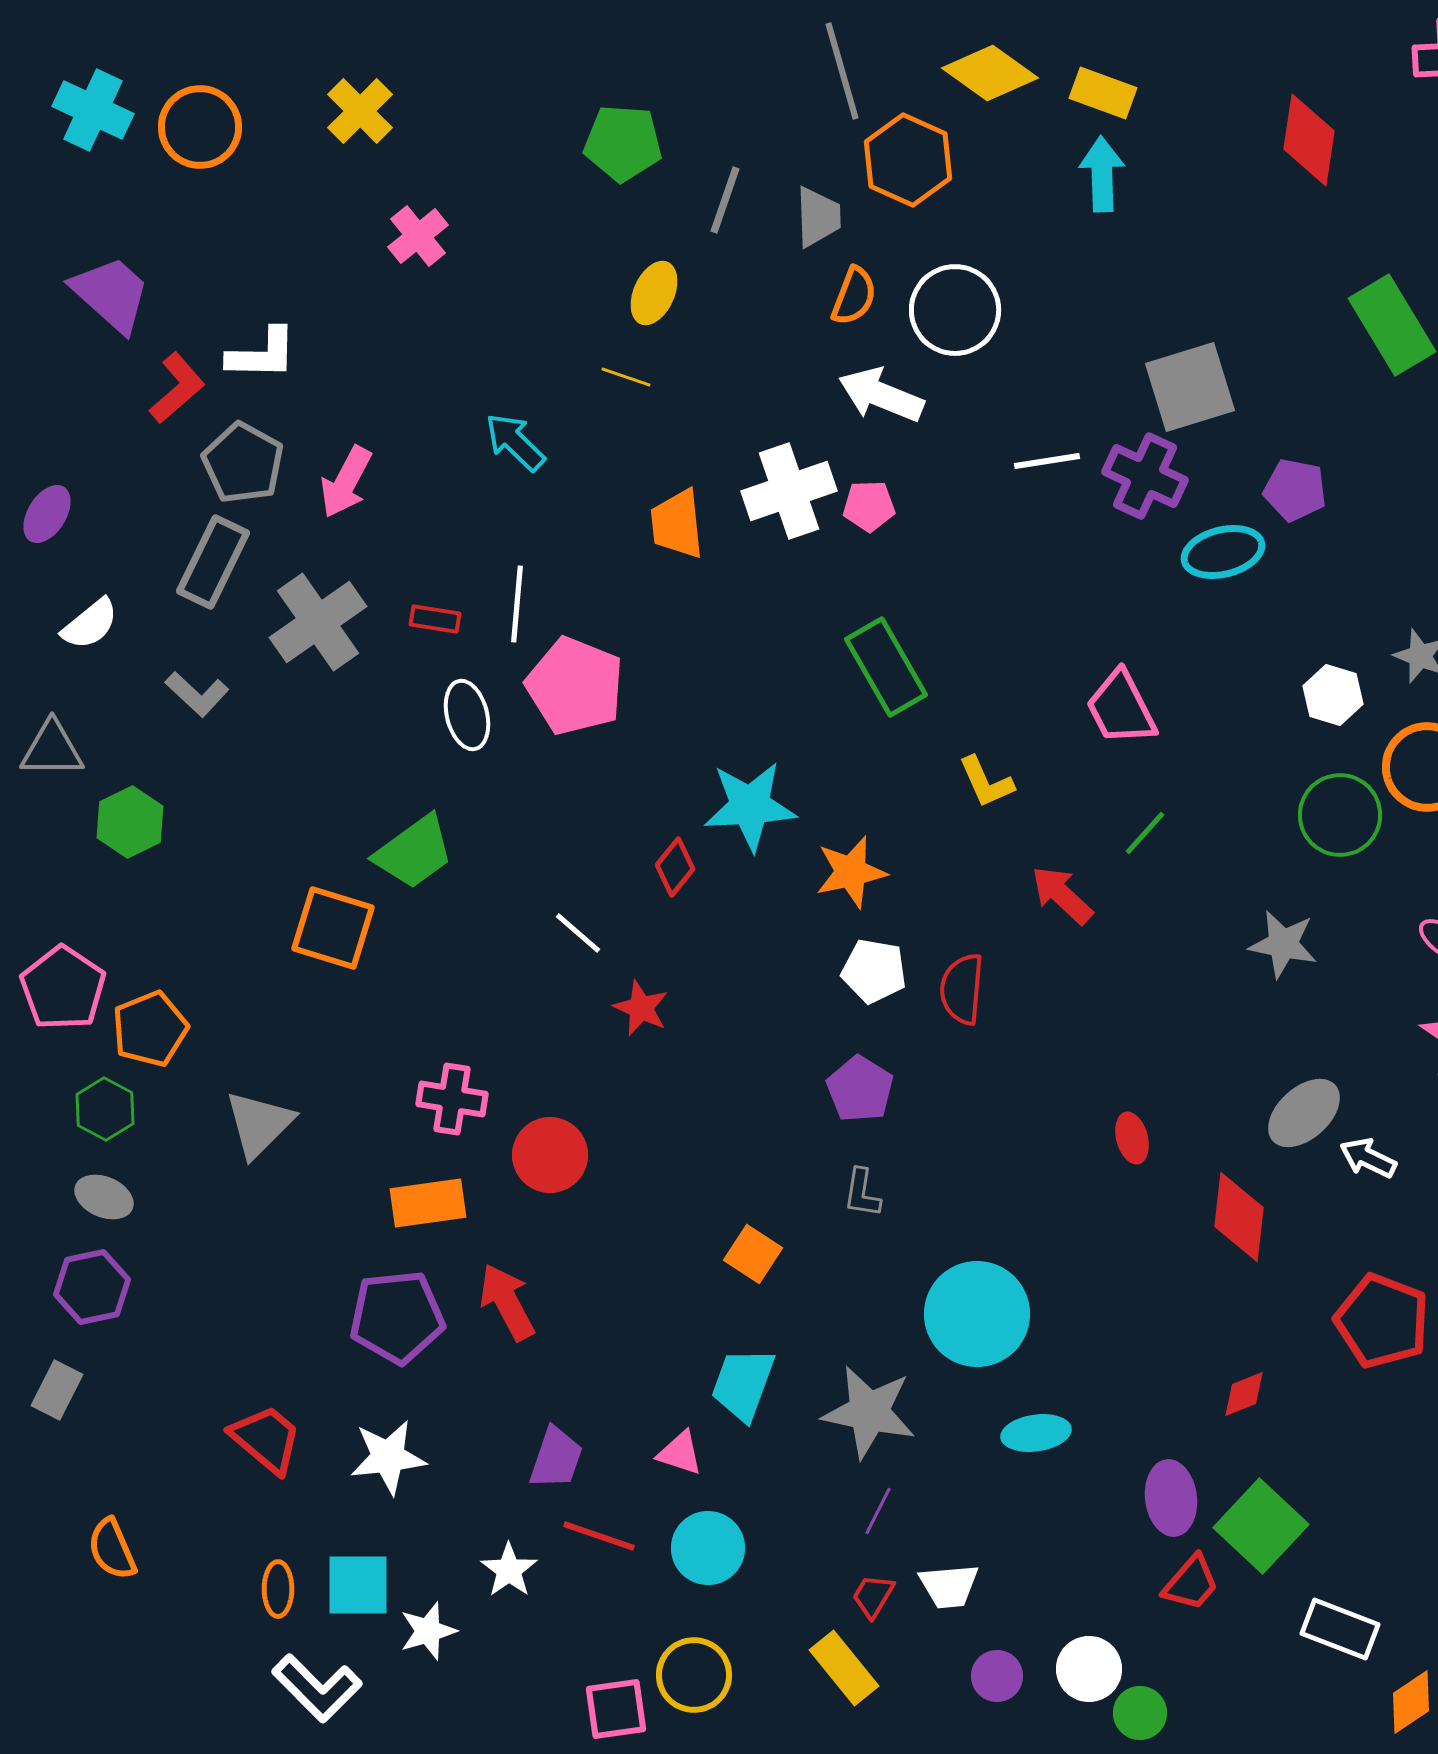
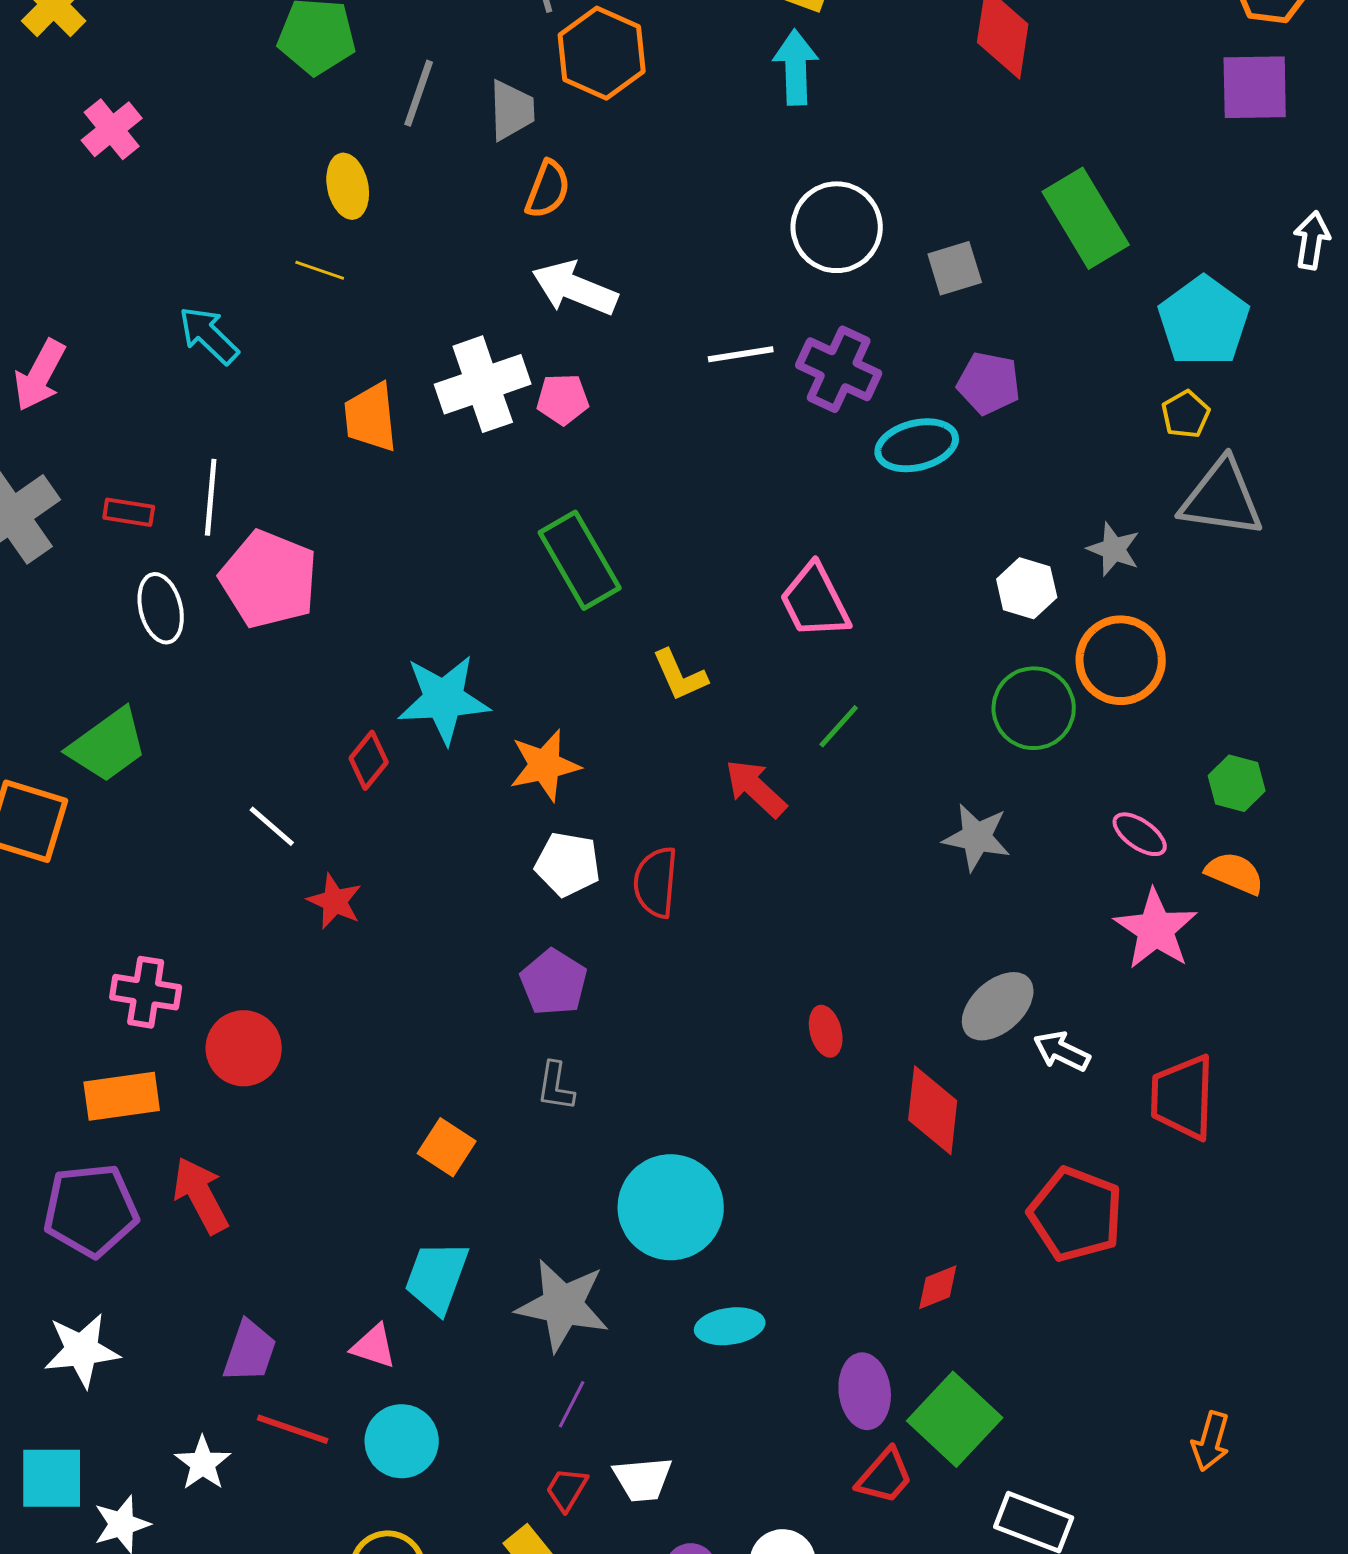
yellow ellipse: (654, 293) -> (348, 186), turned -36
white circle: (955, 310) -> (837, 227), moved
gray square: (1190, 387) -> (955, 268), moved, size x0.6

